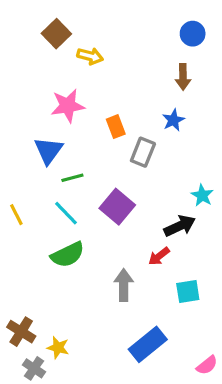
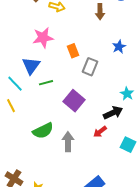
brown arrow: (183, 77) -> (100, 12), moved
blue star: (173, 120) -> (119, 47), moved
cyan line: (66, 213) -> (15, 84), moved
gray arrow: (124, 285) -> (68, 142), moved
cyan square: (188, 292) -> (128, 145), moved, turned 35

